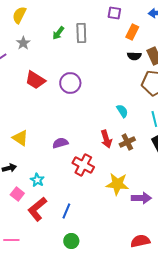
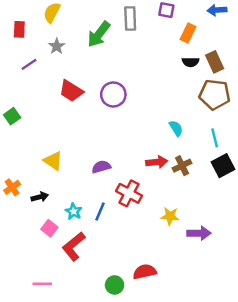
green arrow: (58, 33) -> (99, 34), size x1.6
gray rectangle: (81, 33) -> (130, 19), moved
red arrow: (106, 139) -> (157, 162), turned -78
yellow star: (117, 184) -> (170, 216), size x0.7
blue line: (66, 211) -> (100, 211), moved
red semicircle: (140, 241) -> (145, 272), moved

